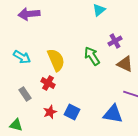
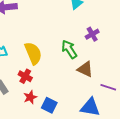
brown triangle: (125, 64) -> (85, 69), moved
red star: (50, 112) -> (30, 97), moved

